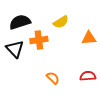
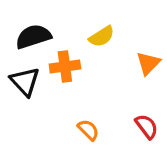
orange triangle: (89, 38) -> (148, 63), turned -42
red semicircle: (88, 76) -> (147, 126), turned 56

